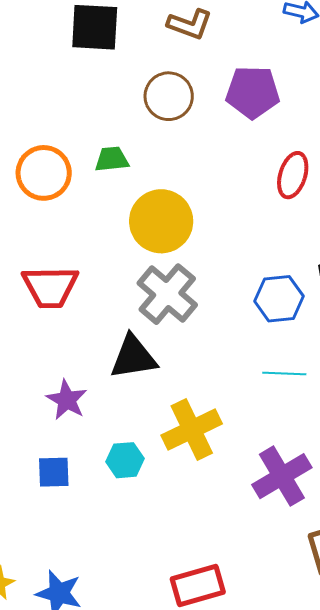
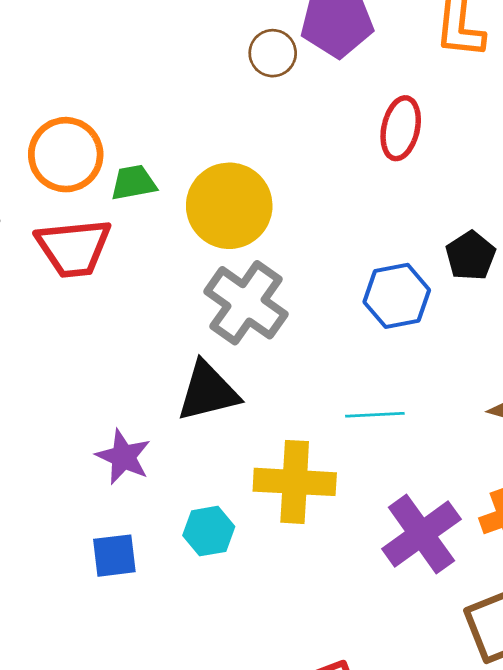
brown circle: (169, 96) -> (273, 53), moved, size x0.7
green trapezoid: (112, 159) -> (133, 183), moved
red trapezoid: (50, 287) -> (74, 248), moved
cyan line: (284, 374) -> (375, 415), moved
yellow cross: (192, 429) -> (295, 482), turned 34

